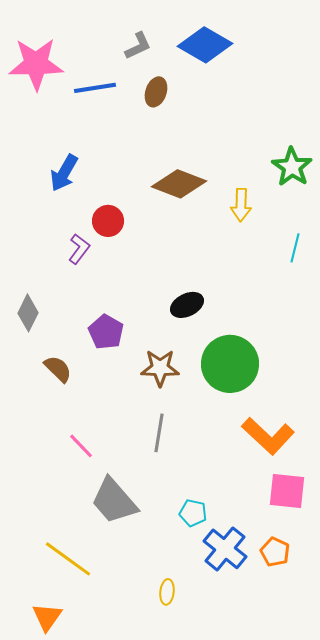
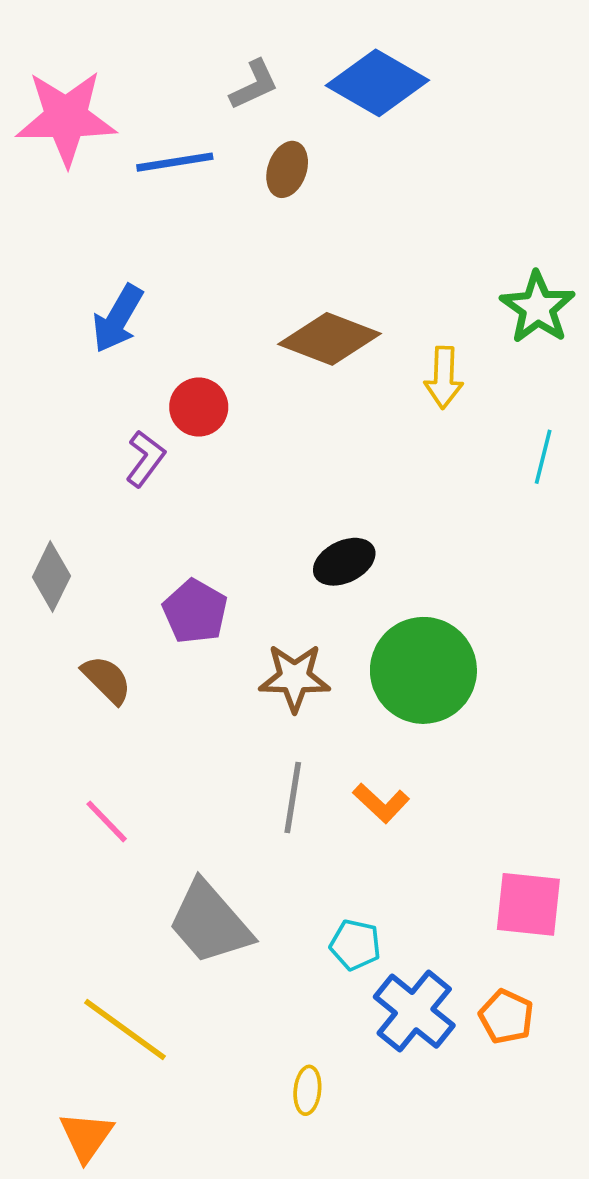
orange L-shape: (268, 436) -> (381, 803), moved, size x0.6
pink line: (81, 446) -> (107, 821), moved

